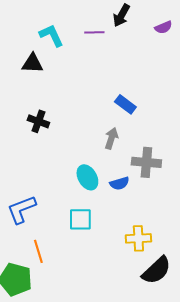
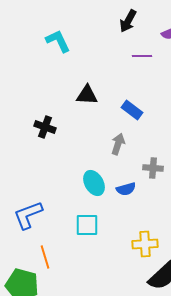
purple line: (94, 32) -> (142, 56), moved
black triangle: (32, 63) -> (87, 95), moved
gray cross: (146, 162) -> (153, 168), size x0.7

